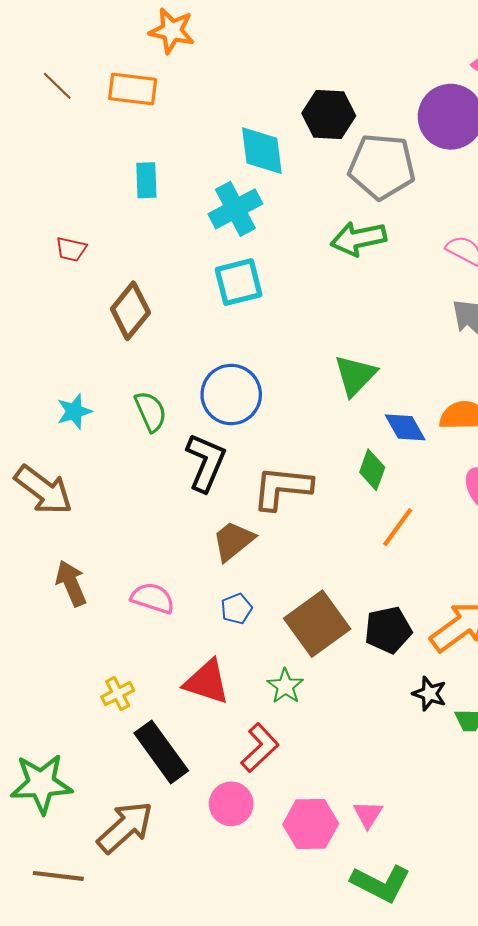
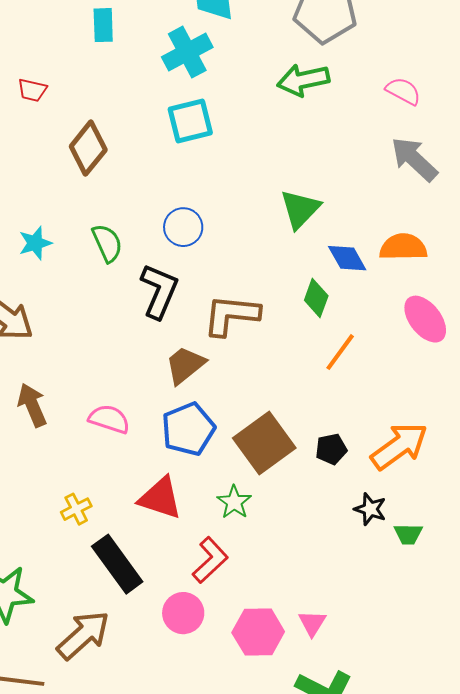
blue circle: (231, 395) -> (183, 227), size x0.7
blue pentagon: (236, 609) -> (188, 429), size x1.8
black pentagon: (388, 630) -> (331, 449), size x0.7

